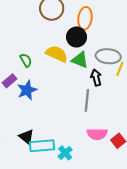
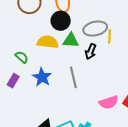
black arrow: (96, 78) -> (91, 51), turned -126
blue star: (27, 90) -> (42, 77), moved
gray line: (87, 100) -> (73, 77), moved

